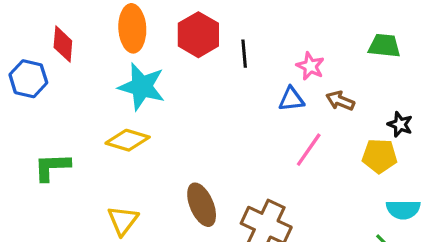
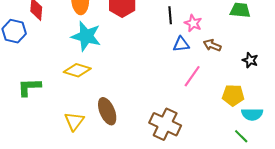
black line: (244, 54) -> (170, 15), moved
yellow pentagon: (380, 156) -> (233, 95), moved
brown ellipse: (202, 205) -> (107, 111), moved

